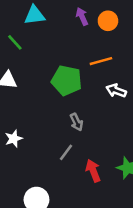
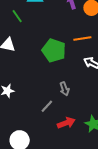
gray arrow: (76, 122) -> (64, 89), moved
red arrow: (93, 171) -> (66, 123), turned 84

